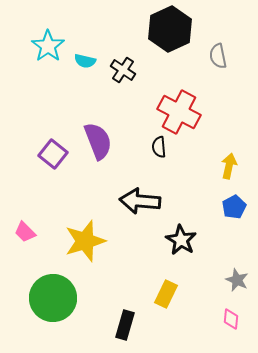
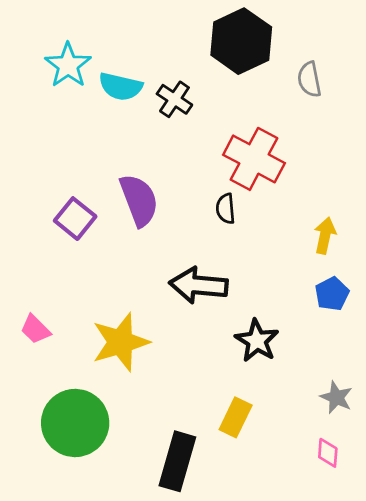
cyan semicircle: (85, 61) -> (121, 87), size x1.4
black rectangle: (125, 325) -> (177, 461), size x1.4

